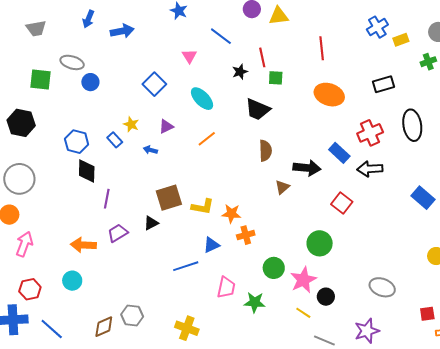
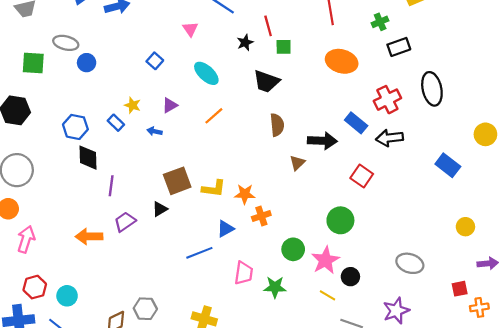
green cross: (428, 62) -> (380, 22), moved
blue square: (154, 84) -> (155, 61), size x0.7
cyan circle: (72, 281) -> (67, 296), moved

